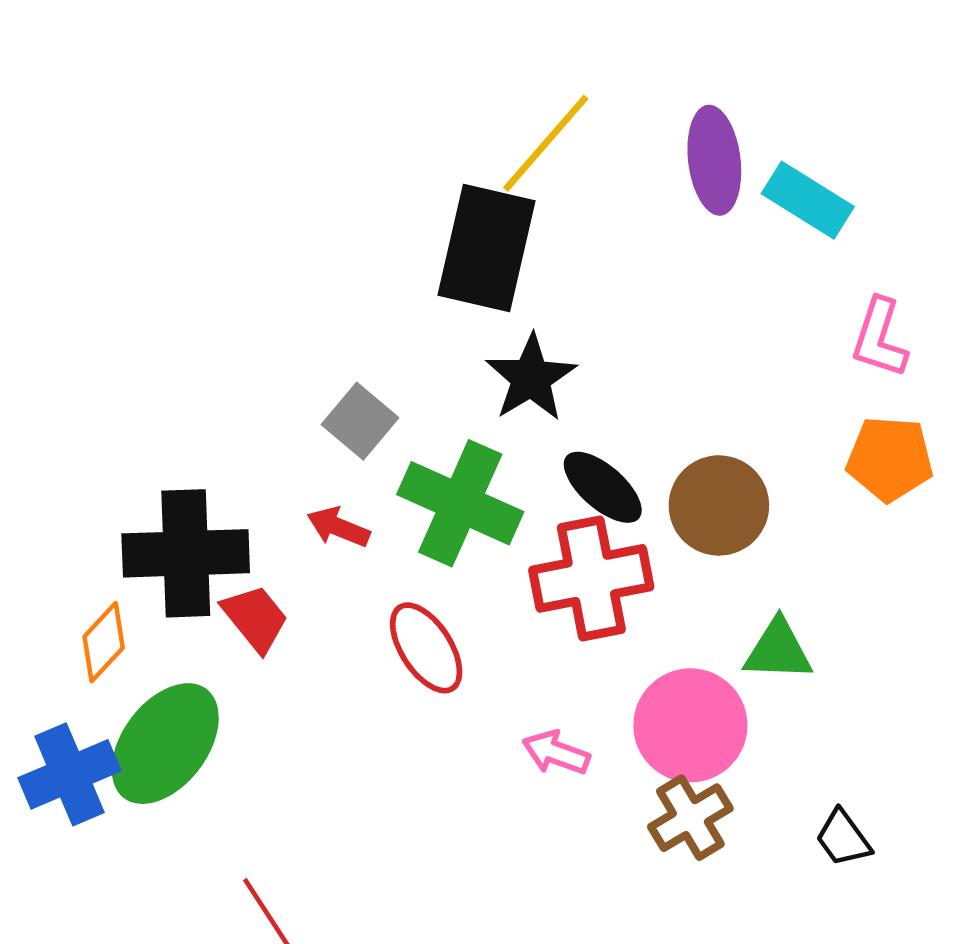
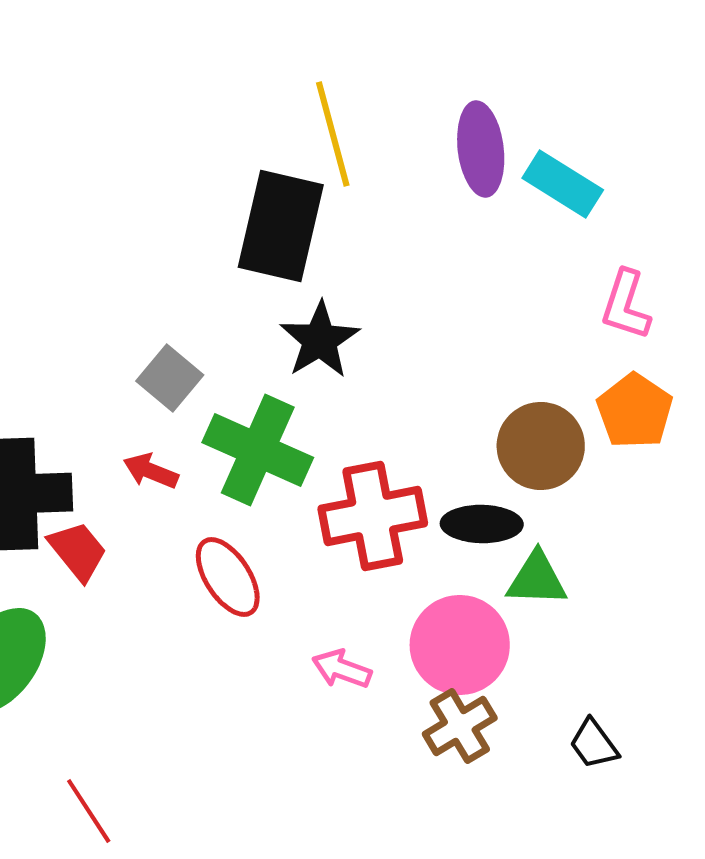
yellow line: (546, 143) -> (333, 134), turned -56
orange pentagon: (890, 459) -> (635, 411), turned 30
black ellipse: (603, 487) -> (482, 524), moved, turned -40
brown circle: (719, 505) -> (541, 446), moved

